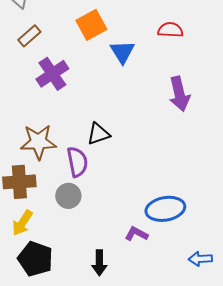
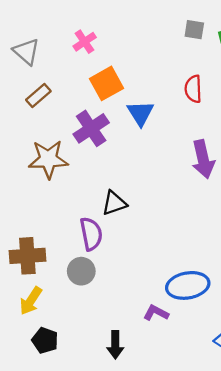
red semicircle: (170, 30) -> (193, 89), turned -95
purple cross: (52, 74) -> (91, 128), moved
brown star: (38, 142) -> (48, 159), moved
black pentagon: (35, 259) -> (45, 340), size x0.7

